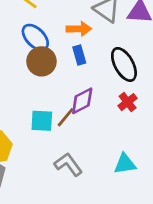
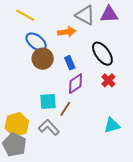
blue rectangle: (79, 55) -> (70, 63), moved
brown line: (66, 117) -> (65, 109), moved
gray L-shape: (68, 164) -> (49, 127), moved

